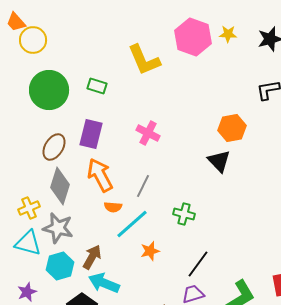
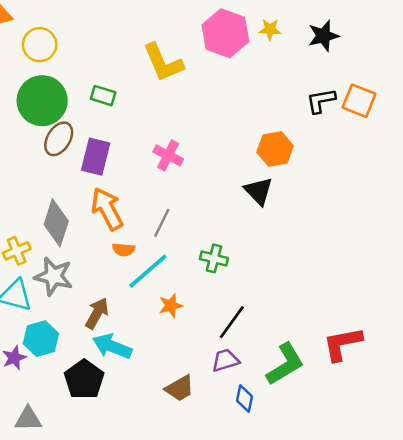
yellow circle: (33, 40) -> (40, 45), moved
brown ellipse: (54, 147) -> (59, 139), moved
cyan hexagon: (60, 266) -> (41, 339), moved

